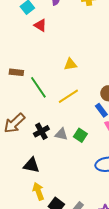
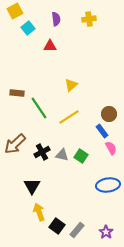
red triangle: (40, 25) -> (50, 46), moved, turned -32
yellow triangle: (70, 64) -> (71, 85), turned -32
black triangle: (31, 165) -> (32, 186), turned 48

